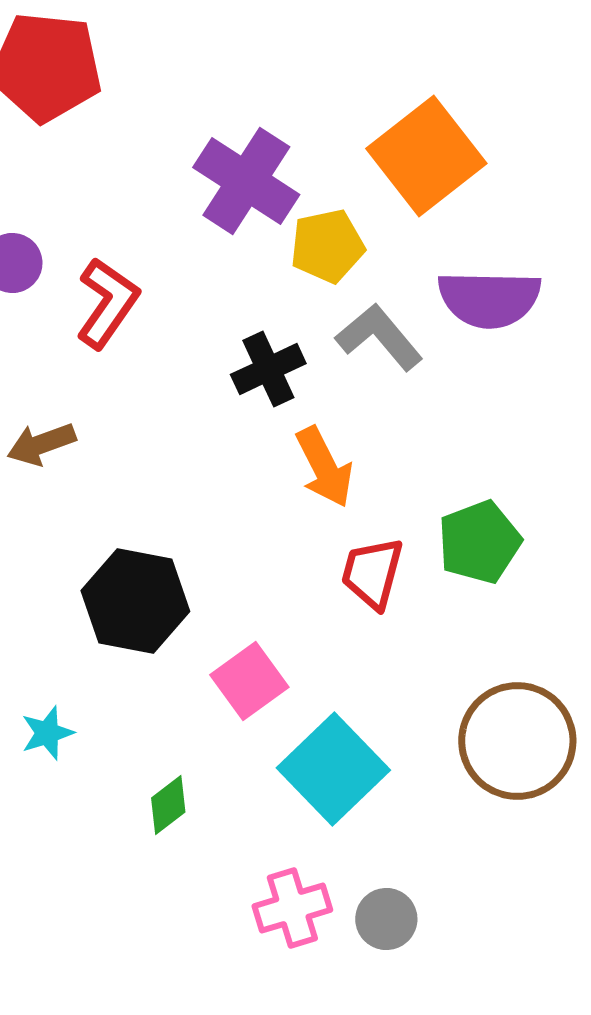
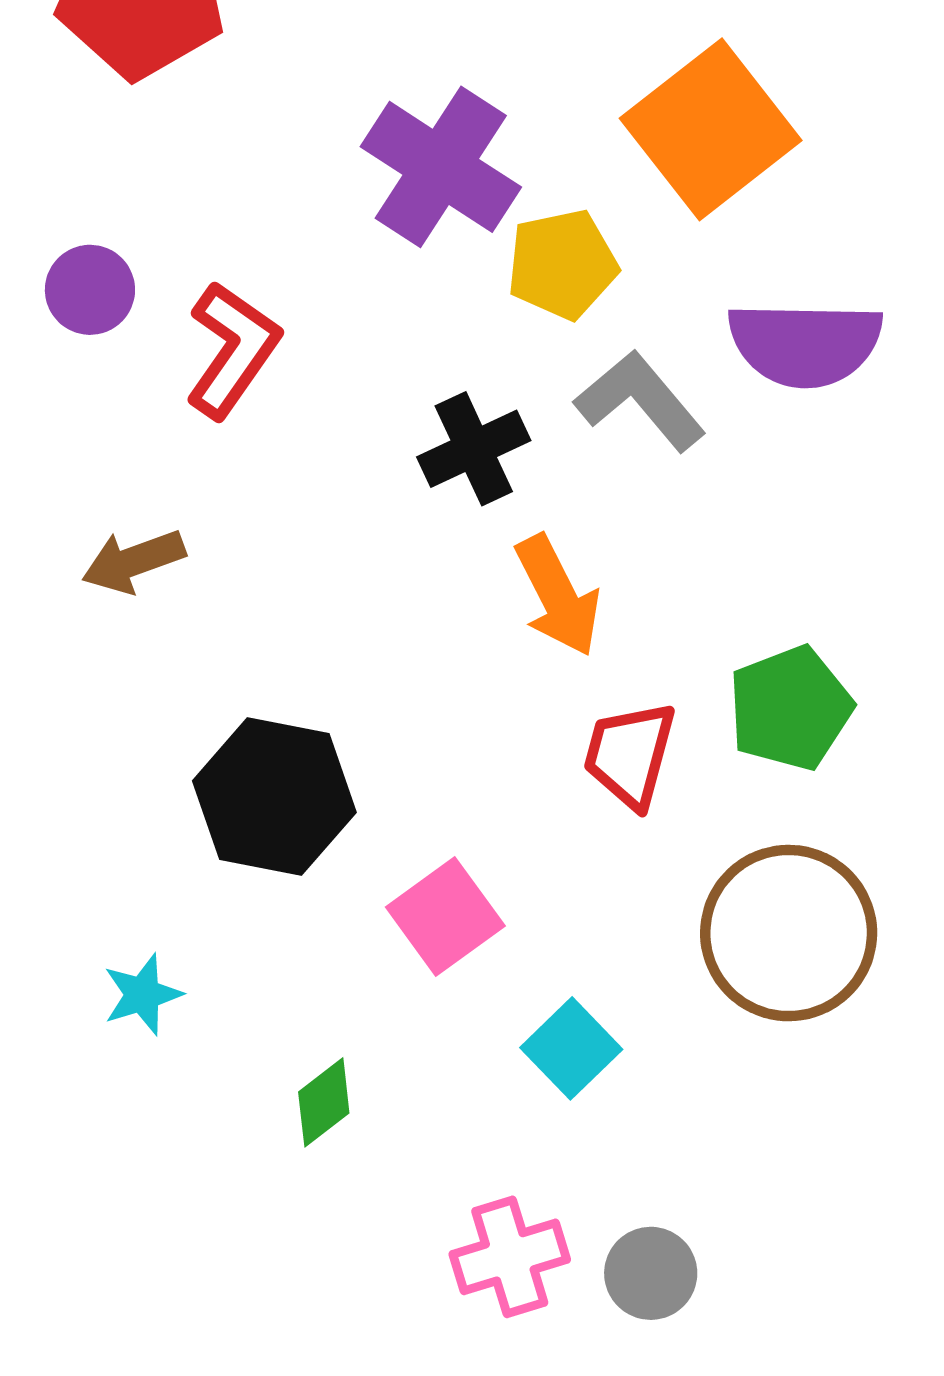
brown circle: (517, 741) -> (789, 933), moved
cyan square: (333, 769) -> (571, 1048), size x0.6

